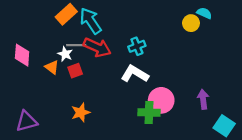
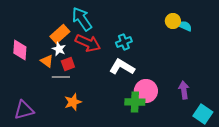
cyan semicircle: (204, 13) -> (185, 26), moved
orange rectangle: (66, 14) -> (60, 34), moved
gray line: (76, 45) -> (61, 77), moved

